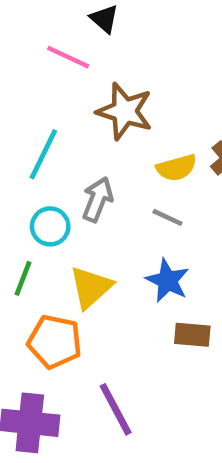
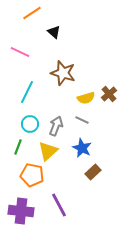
pink line: (68, 57) -> (20, 52), moved
gray arrow: (98, 199) -> (56, 126), moved
brown rectangle: (192, 335) -> (93, 172), turned -49

